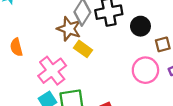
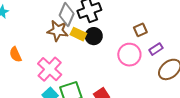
black circle: (140, 26) -> (94, 36), moved
yellow rectangle: (83, 49) -> (78, 34), moved

